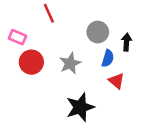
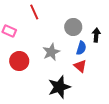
red circle: (31, 62) -> (19, 61), moved
red triangle: (117, 81) -> (80, 66), moved

